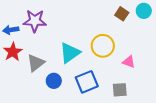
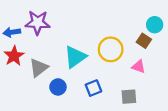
cyan circle: (144, 11) -> (155, 25), moved
brown square: (122, 14) -> (144, 41), moved
blue square: (87, 82) -> (93, 88), size x0.7

